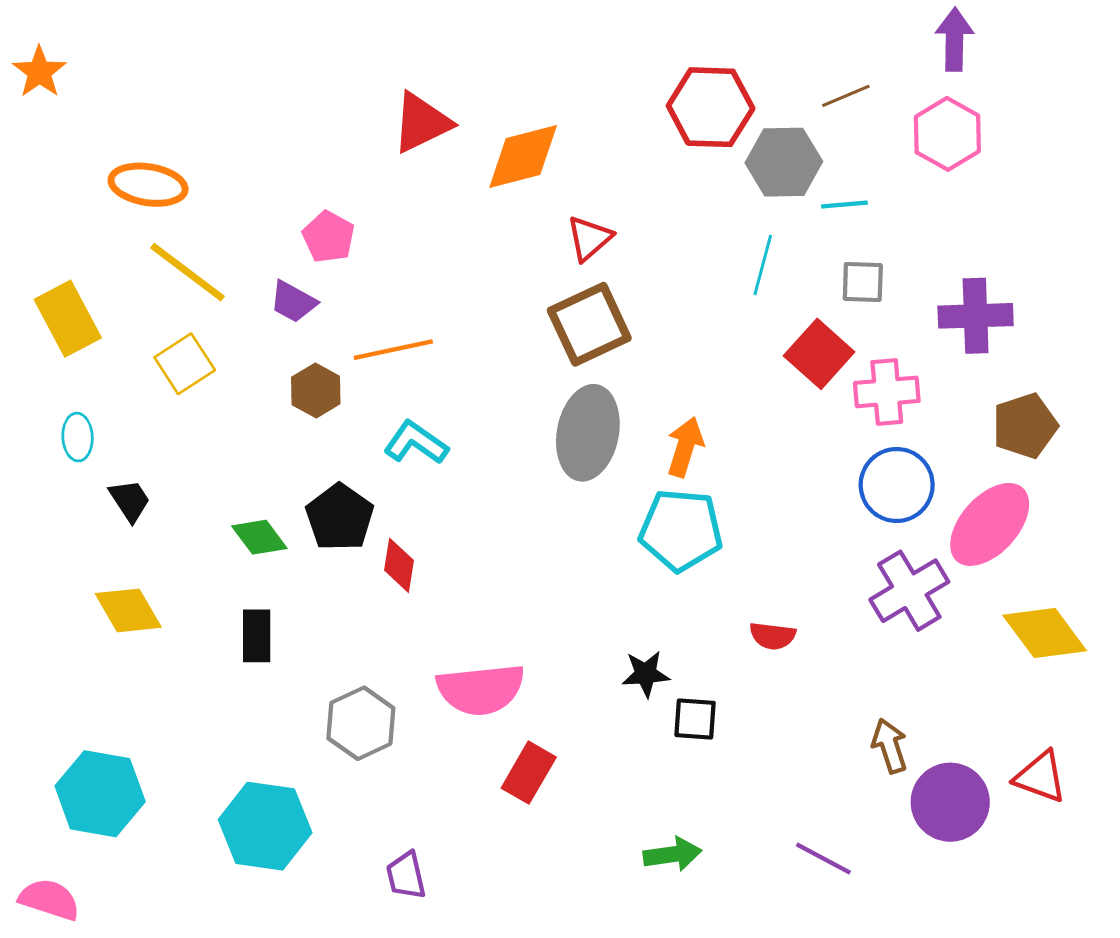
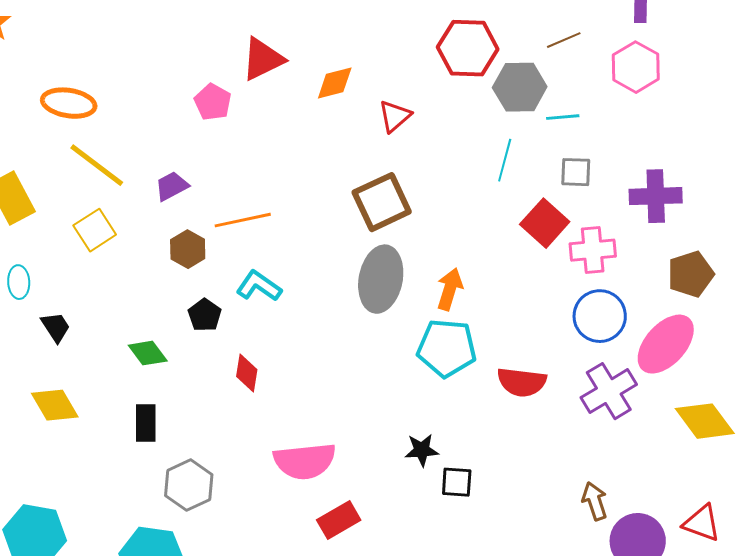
orange diamond: (523, 156) -> (335, 83), size x0.7
pink pentagon: (328, 237) -> (213, 102), moved
red triangle: (589, 238) -> (395, 116), moved
purple trapezoid: (293, 302) -> (172, 186), turned 123
black pentagon: (340, 517) -> (205, 315), moved, size x0.7
red semicircle: (773, 636) -> (522, 382), moved, size x1.5
gray hexagon: (361, 723) -> (189, 485), moved
red rectangle: (529, 773) -> (339, 520), turned 30

